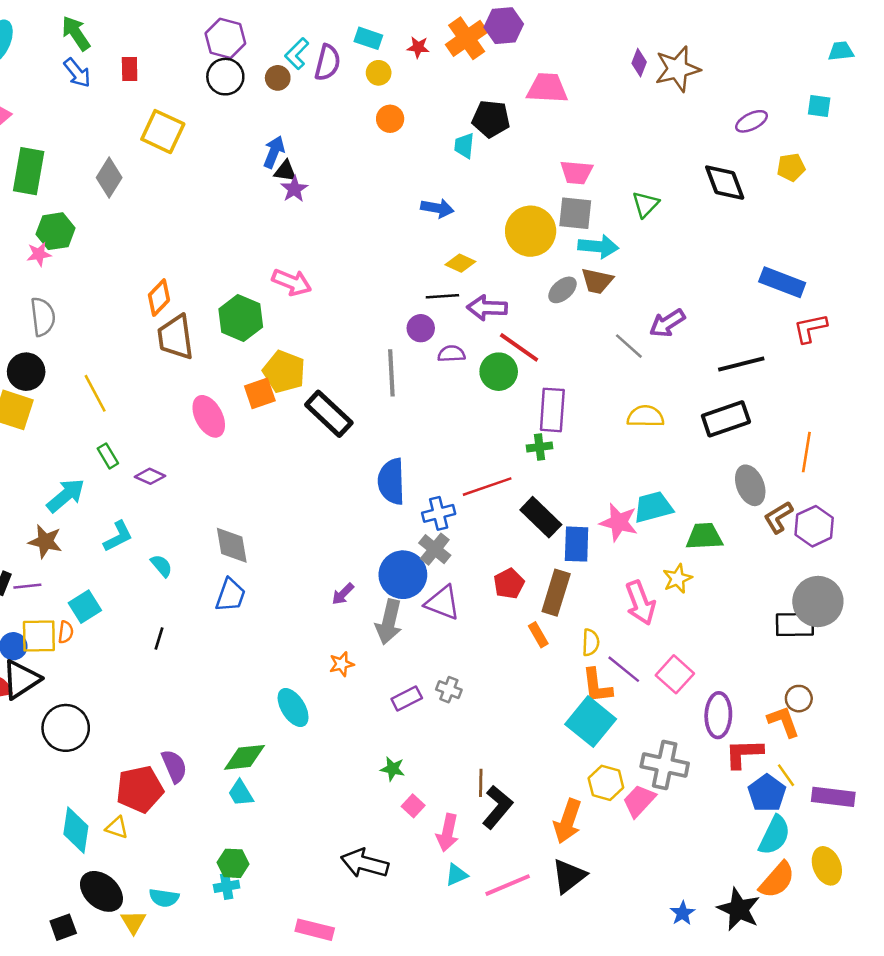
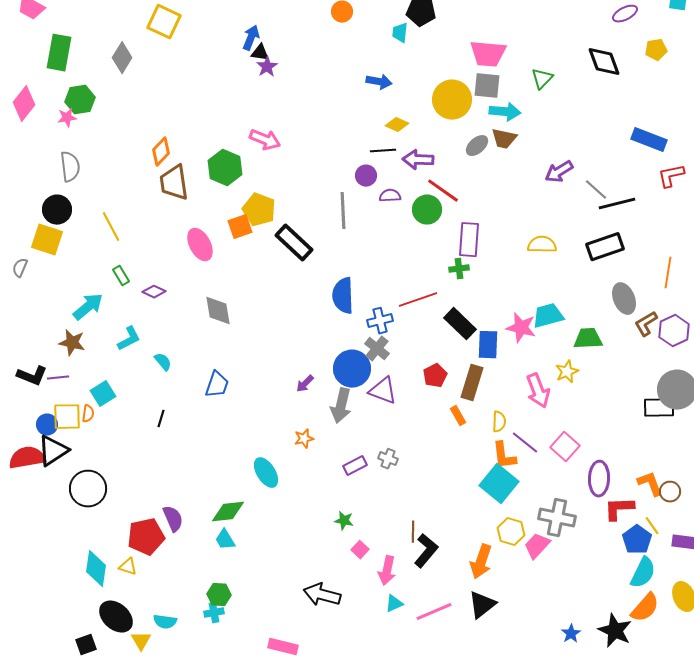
pink trapezoid: (577, 172) -> (488, 54), size x1.4
gray line: (629, 346) -> (596, 190), moved
gray diamond: (232, 545) -> (218, 311), moved
brown circle: (799, 699) -> (670, 492), moved

